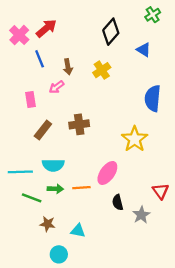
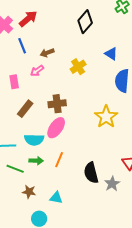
blue triangle: (144, 50) -> (111, 54), moved
brown arrow: (68, 67) -> (47, 53), turned 80
yellow cross: (102, 70) -> (78, 67), moved
pink ellipse: (107, 173) -> (56, 128), moved
orange line: (81, 188) -> (59, 160), turned -63
black semicircle: (118, 202) -> (91, 173), size x1.5

